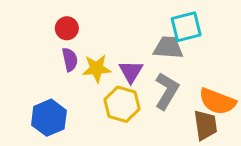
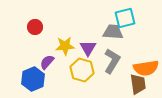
red circle: (67, 28) -> (35, 27), moved
purple semicircle: (70, 60) -> (47, 62), moved, turned -126
orange semicircle: (217, 101) -> (146, 68), turned -30

